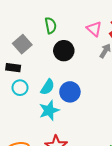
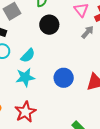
blue circle: (70, 92) -> (64, 78), moved

